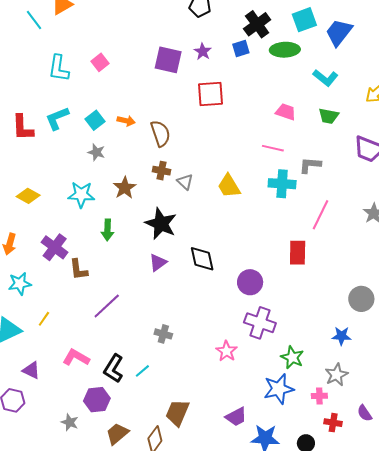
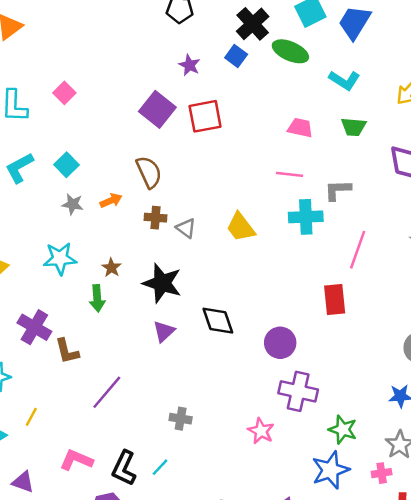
blue square: (241, 48) -> (236, 56), turned -30
green ellipse: (285, 50) -> (290, 51), turned 32
purple square: (168, 60) -> (157, 109), moved, turned 32
orange arrow: (126, 121) -> (111, 201), moved, turned -30
brown star: (125, 188) -> (111, 268), moved, size x0.7

